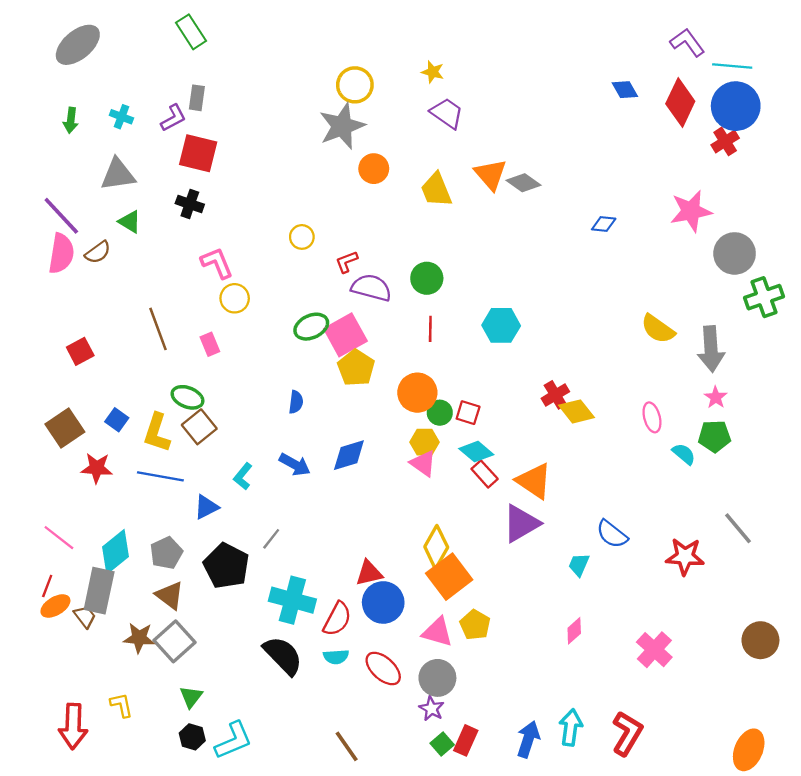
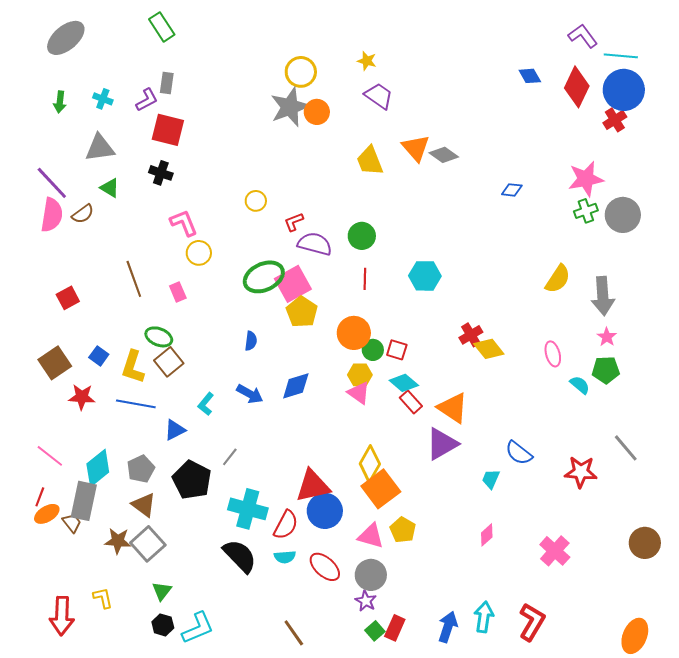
orange circle: (374, 169) -> (317, 112), moved
green cross: (764, 297) -> (586, 211), moved, size x0.7
green ellipse: (311, 327) -> (264, 277), size x1.4
yellow semicircle: (658, 329) -> (558, 279), turned -92
red triangle: (369, 573) -> (313, 486), size x1.5

